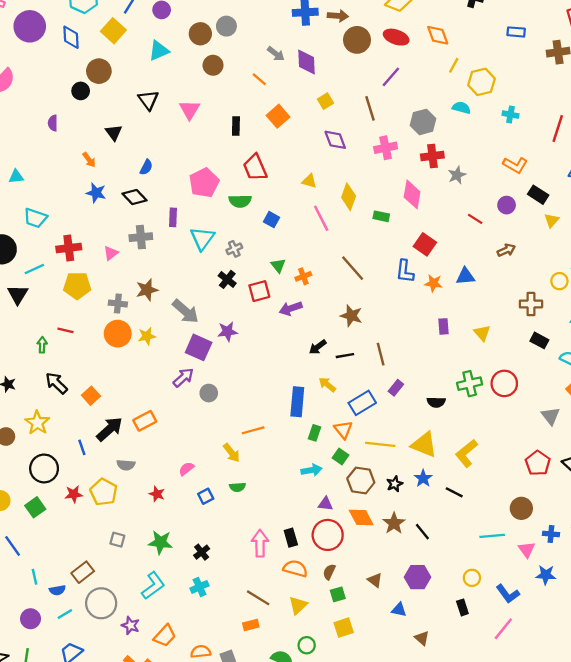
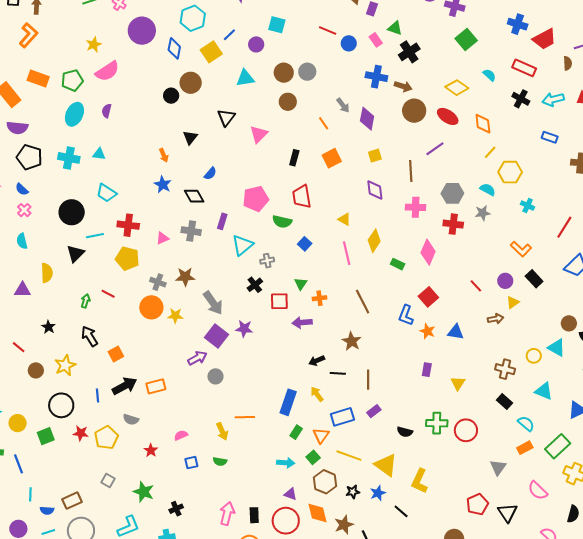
purple semicircle: (53, 123) -> (107, 111), moved
gray star: (457, 175) -> (483, 213), moved
yellow triangle: (552, 220) -> (513, 302), moved
yellow L-shape: (466, 453) -> (420, 481), turned -40

